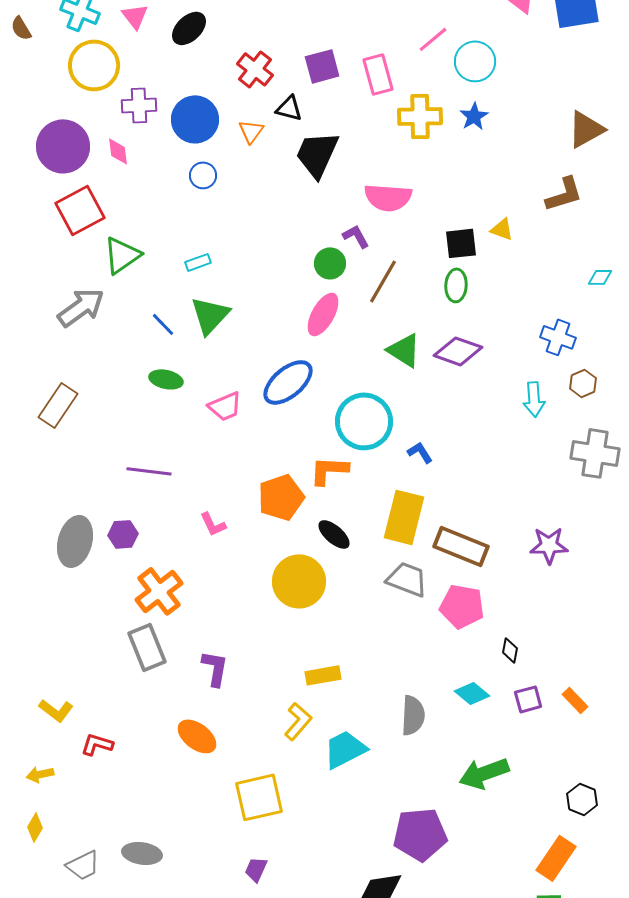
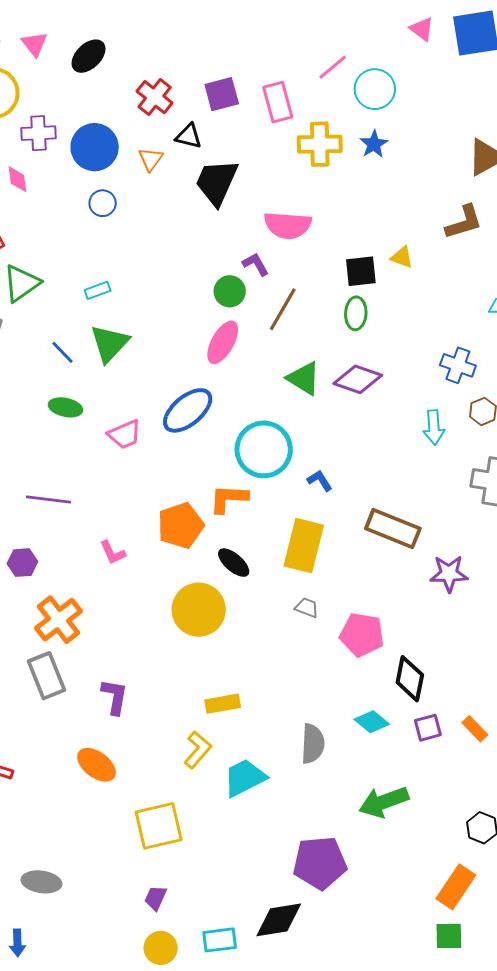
brown rectangle: (461, 546) -> (393, 529), moved
gray trapezoid: (407, 579) -> (307, 608), size x0.6
black diamond: (510, 650) -> (410, 679), size x1.8

